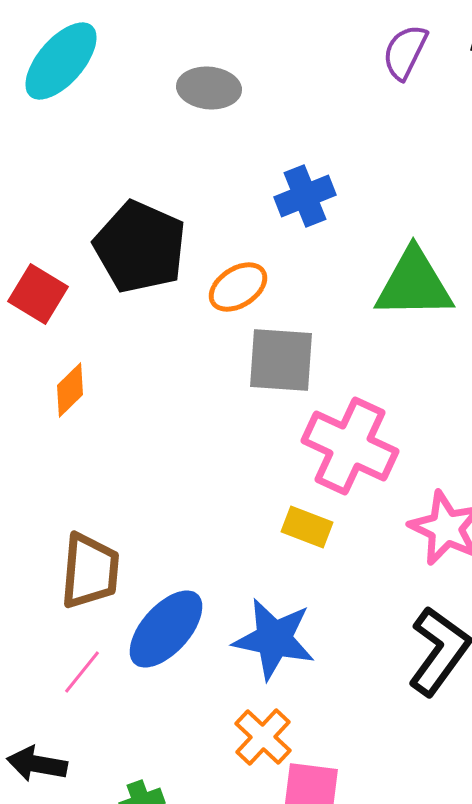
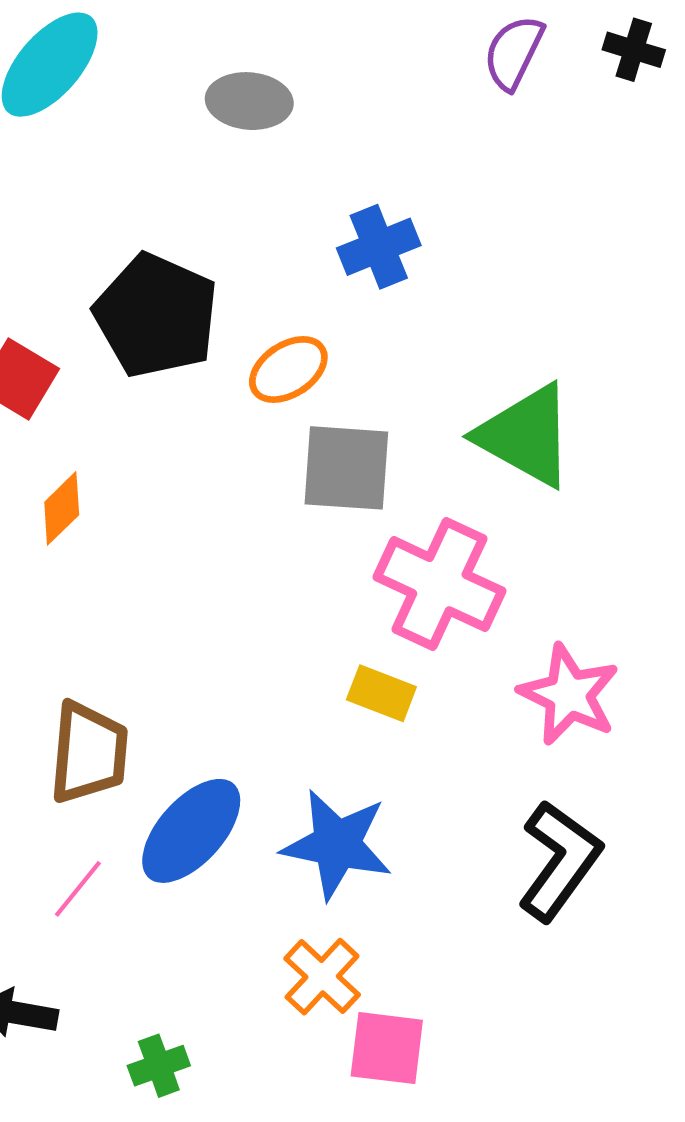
green triangle: (414, 284) -> (526, 436), moved, turned 30

